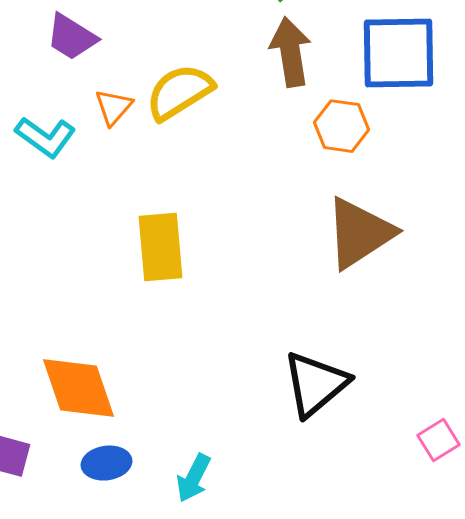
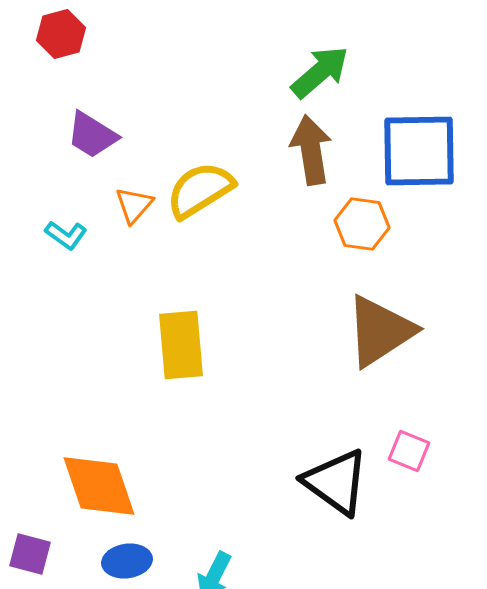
cyan L-shape: (46, 137) -> (66, 235), size x0.7
black triangle: (316, 384) -> (336, 482), turned -44
pink square: (438, 440) -> (409, 451), moved, turned -36

